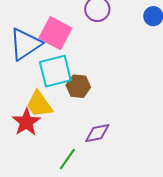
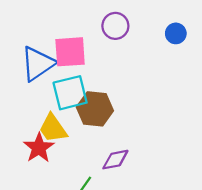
pink square: (55, 33) -> (70, 52), turned -32
brown hexagon: (78, 86) -> (95, 109), size x1.4

